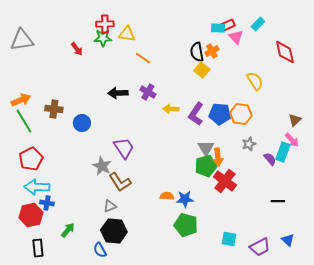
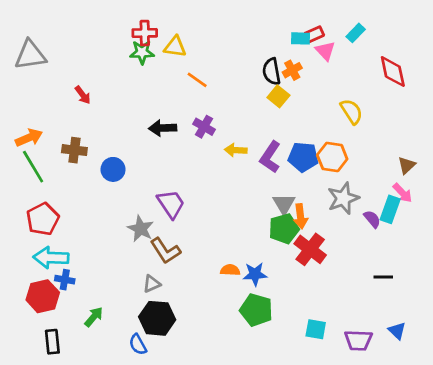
red arrow: (77, 49) -> (83, 95), moved
gray star: (249, 144) -> (343, 198), size x1.6
purple trapezoid: (260, 247) -> (358, 340), turned 30

